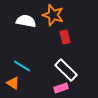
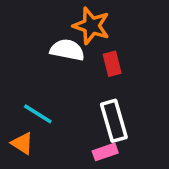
white semicircle: (26, 21) -> (67, 50), moved
white rectangle: (66, 70) -> (114, 121), turned 30

